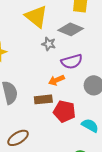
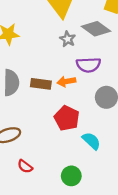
brown rectangle: (43, 99) -> (41, 84), moved

